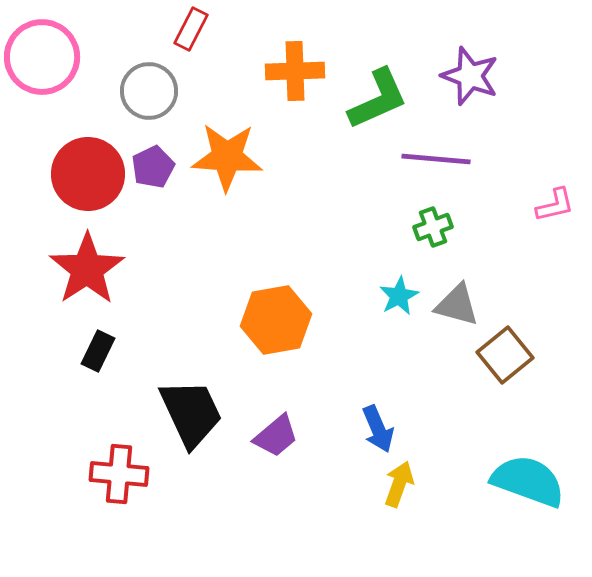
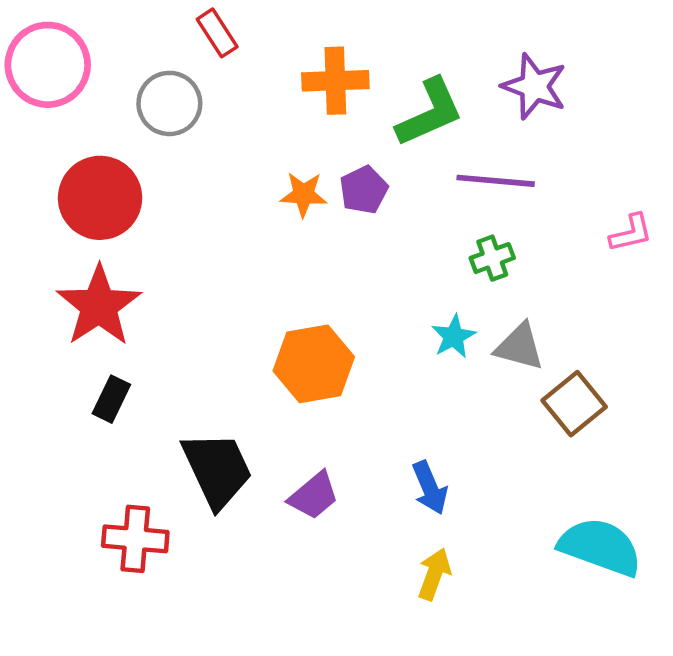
red rectangle: (191, 29) -> (217, 33), turned -60
orange star: (227, 157) -> (304, 194), moved, size x0.6
purple pentagon: (153, 167) -> (364, 190), moved
yellow arrow: (399, 484) -> (434, 574), moved

